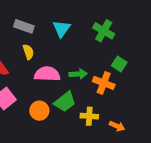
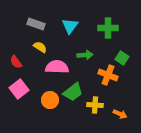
green cross: (104, 31) -> (108, 28), turned -30
yellow semicircle: (28, 52) -> (40, 47), turned -40
green arrow: (78, 74) -> (85, 55), moved

